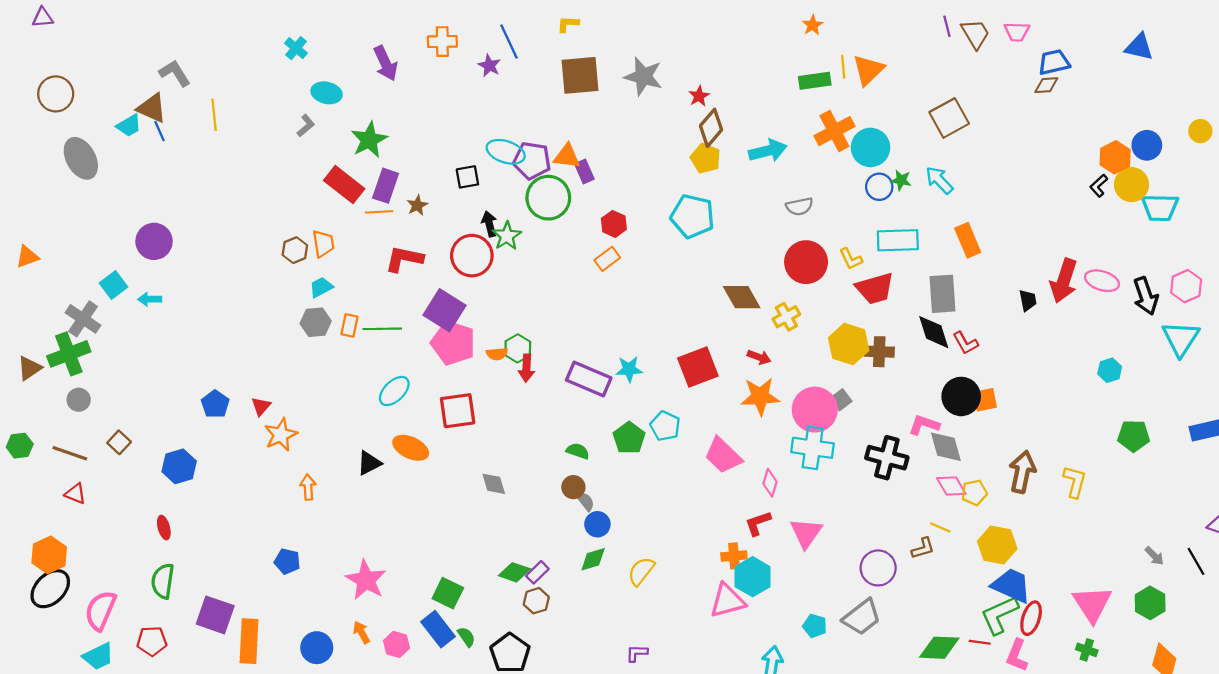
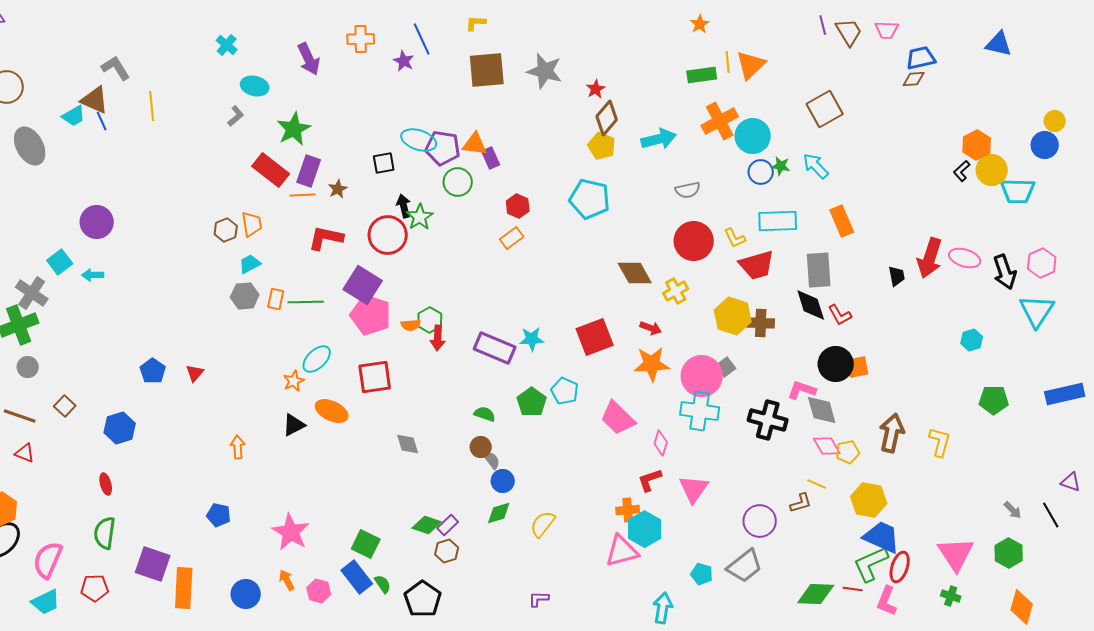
blue circle: (1147, 145) -> (1045, 145), moved
green circle: (548, 198) -> (458, 182), size x0.7
orange star: (281, 435) -> (294, 381), moved, size x0.7

